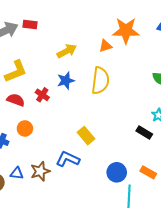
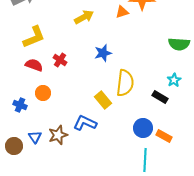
blue star: (66, 81) -> (103, 53), moved
yellow semicircle: (100, 81) -> (125, 83), moved
blue circle: (117, 172) -> (143, 128), moved
blue triangle: (17, 173) -> (35, 137), turned 48

